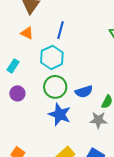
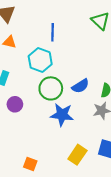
blue line: (60, 30) -> (53, 32), moved

